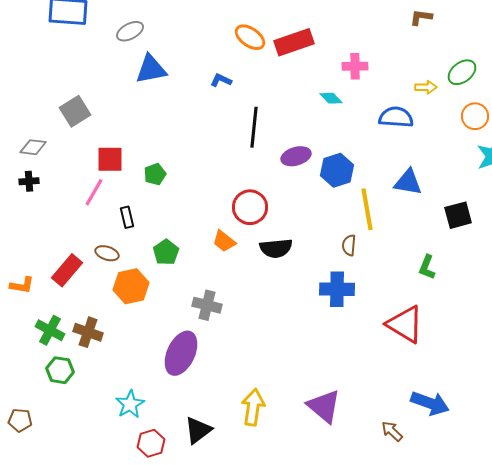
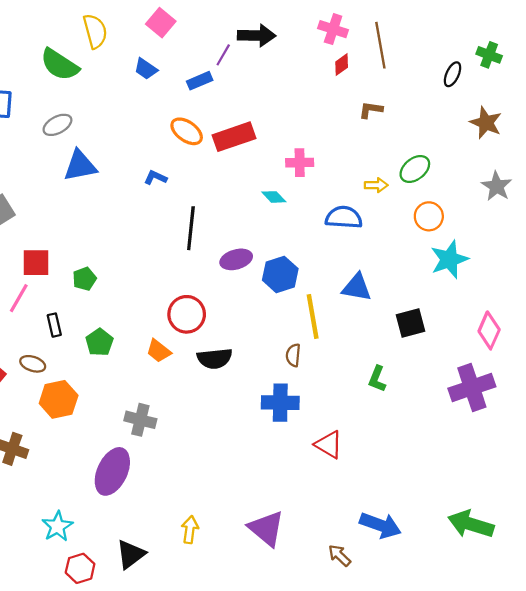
green pentagon: (166, 252) -> (99, 342), moved
red triangle: (405, 324) -> (329, 445), moved, size x0.7
yellow arrow: (253, 407) -> (190, 530), size x0.7

